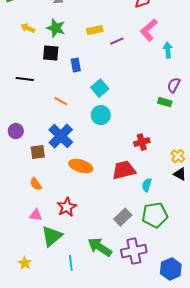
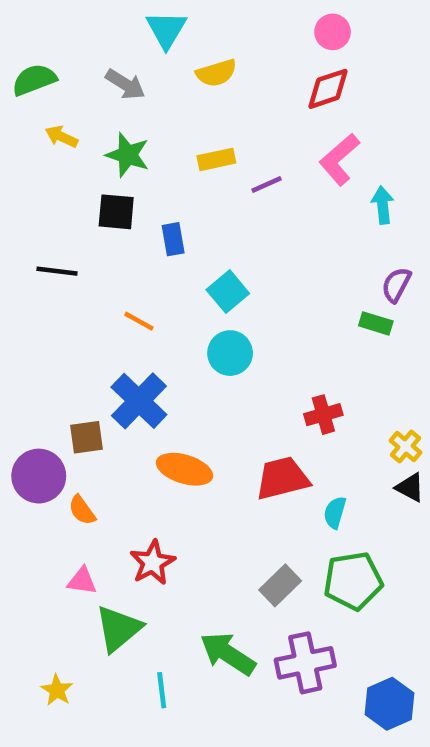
yellow arrow: (28, 28) -> (62, 137), moved
purple circle: (16, 131) -> (39, 476), moved, size x1.5

